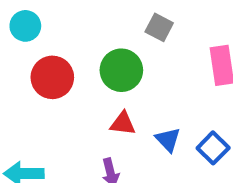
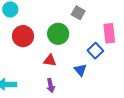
red triangle: (123, 123) -> (50, 60), moved
blue square: (213, 148) -> (95, 51), moved

